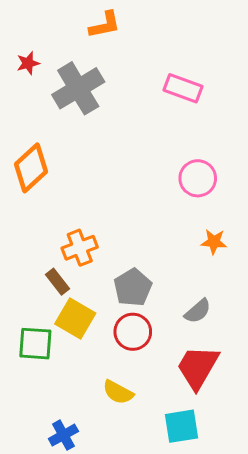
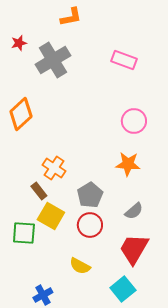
orange star: (214, 242) -> (128, 164), moved, size x1.4
orange cross: (80, 248) -> (54, 168), turned -35
cyan square: (181, 426) -> (123, 289), turned -30

